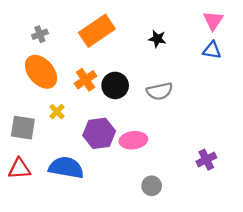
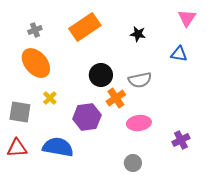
blue triangle: (212, 50) -> (179, 54), moved
orange cross: (85, 80) -> (116, 98), moved
pink ellipse: (133, 140) -> (139, 123), moved

